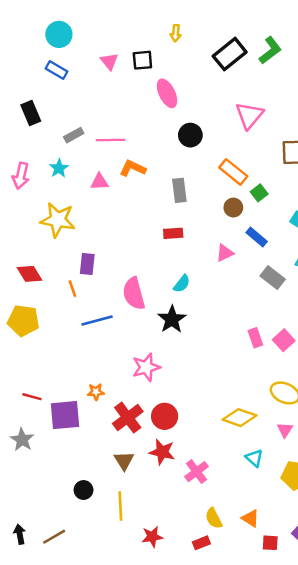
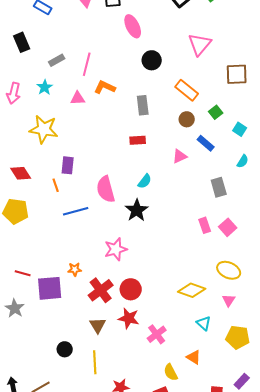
pink line: (111, 140) -> (87, 64), turned -75
green square: (259, 193) -> (216, 112), moved
gray rectangle: (273, 278) -> (219, 187), moved, turned 36
orange triangle: (251, 518) -> (194, 357), moved

